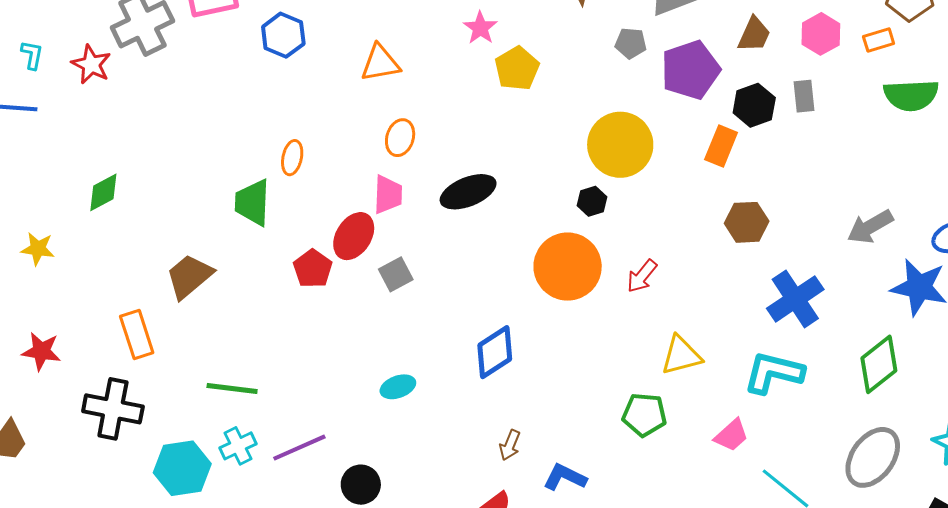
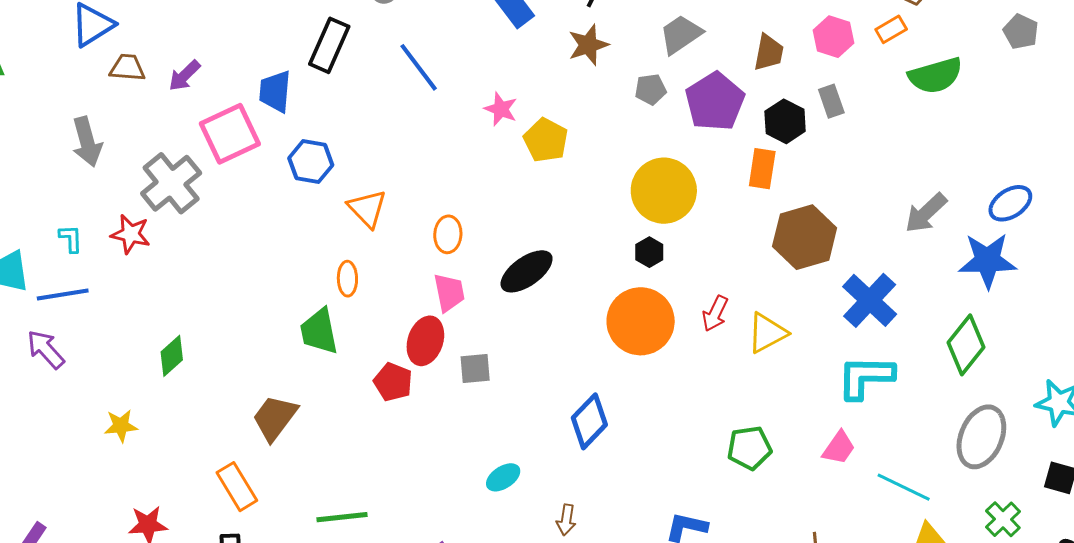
orange triangle: (380, 63) -> (367, 209), moved, turned -51
brown hexagon: (747, 222) -> (805, 237), size x1.5
gray square: (396, 274) -> (475, 368), turned 36
yellow triangle: (681, 355) -> (767, 333), moved
brown arrow: (510, 445) -> (566, 520), moved

